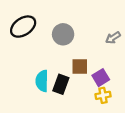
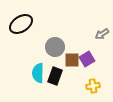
gray circle: (63, 34) -> (55, 47), moved
purple square: (101, 78) -> (87, 59), moved

